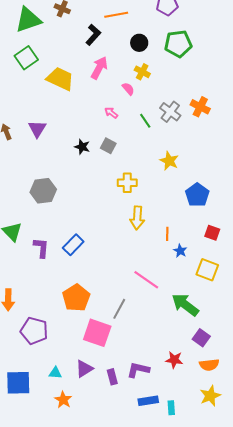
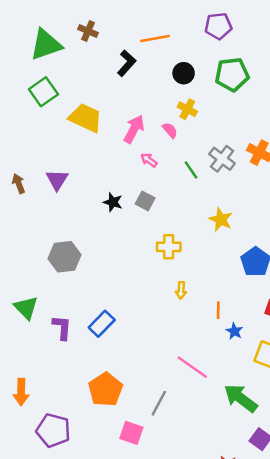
pink arrow: (99, 68) -> (134, 129), moved
yellow arrow: (137, 218) -> (181, 290), size x0.6
pink square: (97, 333) -> (131, 433), size x0.7

